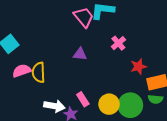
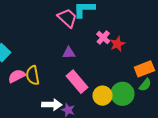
red star: (138, 67) -> (117, 44), moved
pink rectangle: (83, 99) -> (77, 82), moved, size x1.6
green semicircle: (155, 99) -> (145, 85), turned -48

